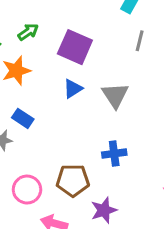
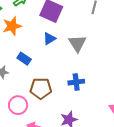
blue rectangle: (23, 118) -> (24, 59), moved
brown pentagon: (73, 180) -> (41, 88), moved

